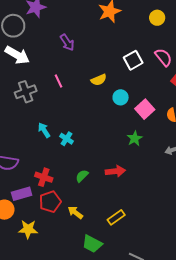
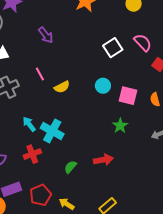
yellow semicircle: (99, 80) -> (62, 87), moved
pink square: (145, 109) -> (128, 96), turned -30
cyan cross: (66, 139) -> (52, 131), size x1.6
red cross: (44, 177) -> (32, 154), moved, turned -36

